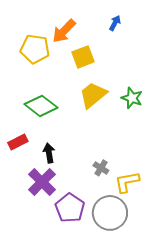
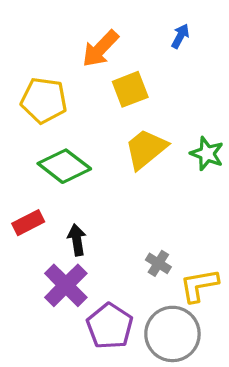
yellow pentagon: (35, 49) -> (44, 100), moved

